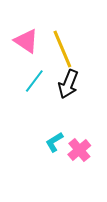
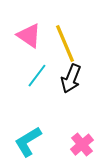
cyan L-shape: (54, 142) -> (28, 142), moved, size x1.5

